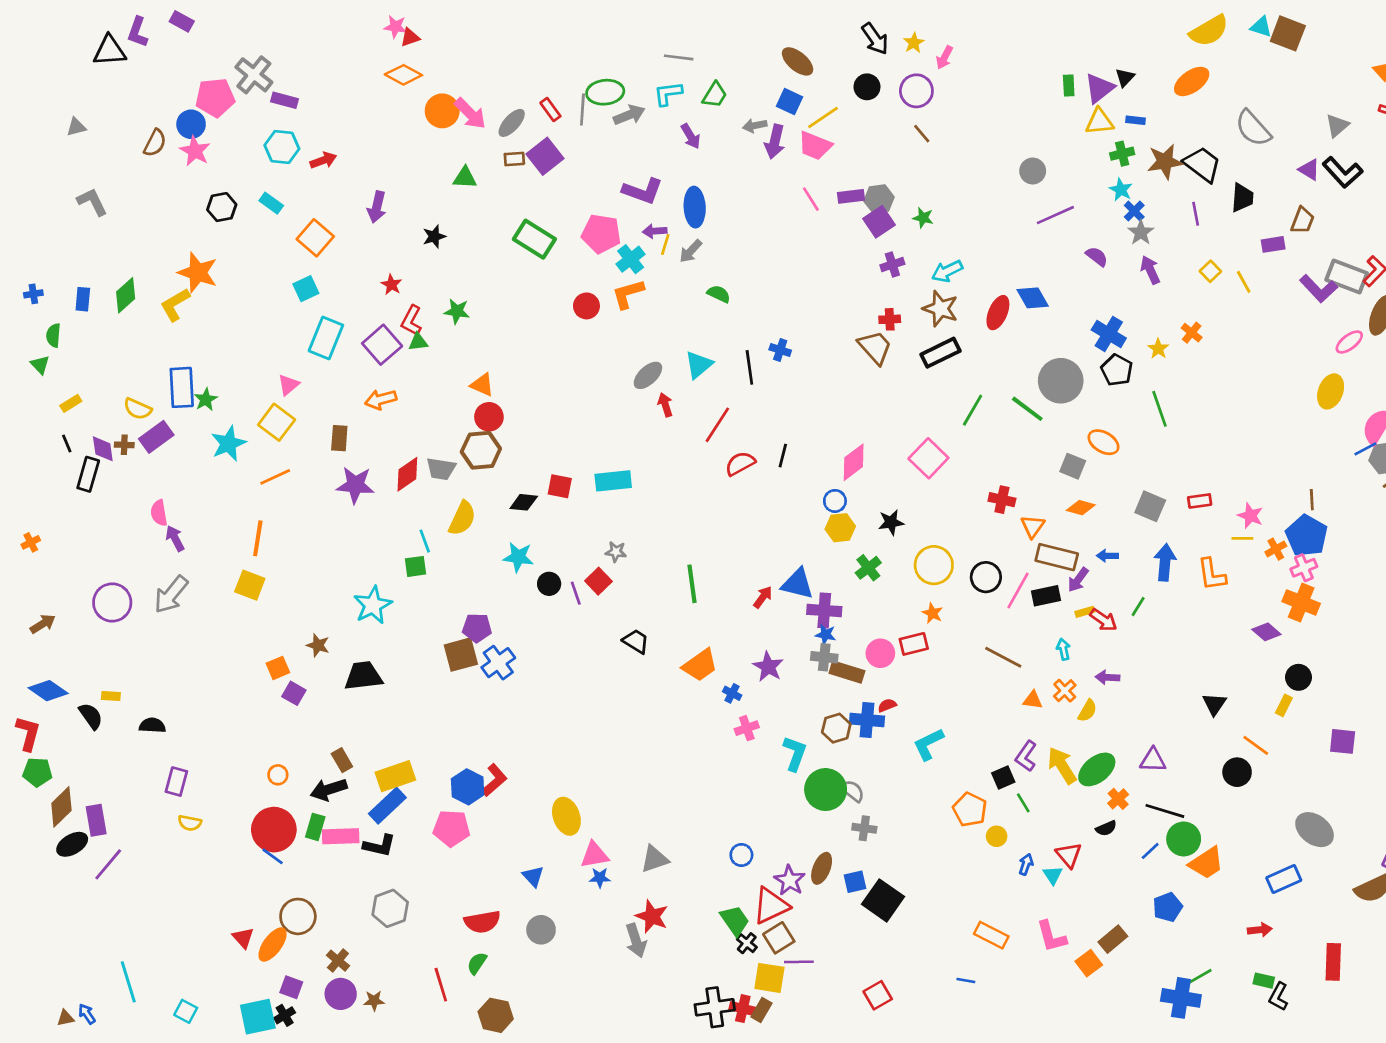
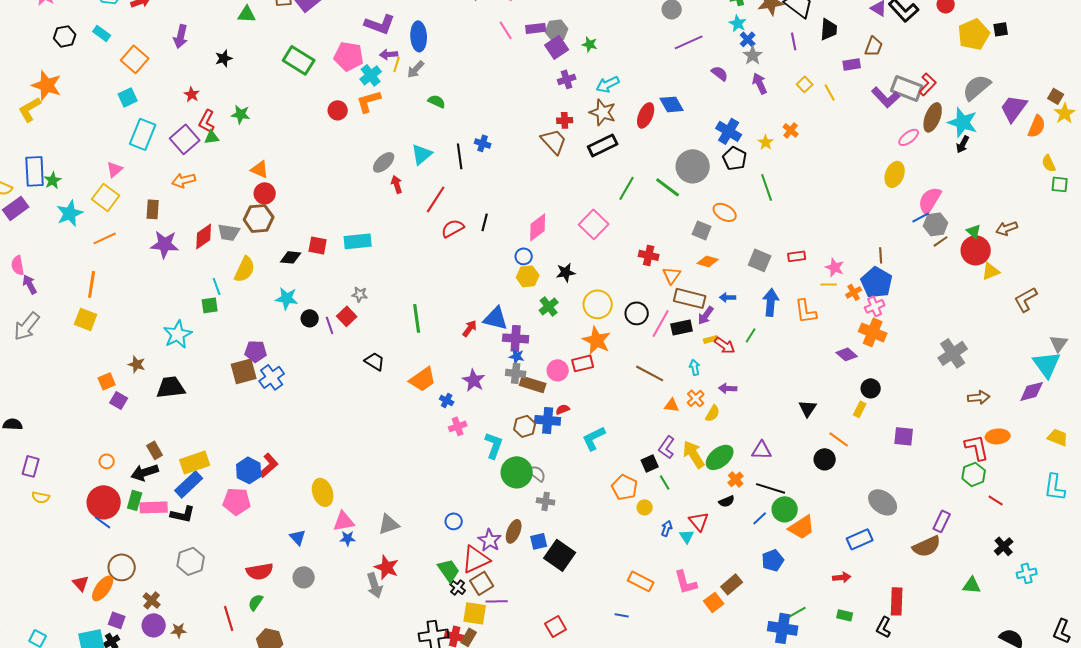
orange star: (932, 613) -> (597, 340), size x1.8
black L-shape: (1278, 997) -> (884, 627), moved

